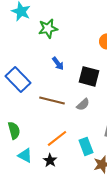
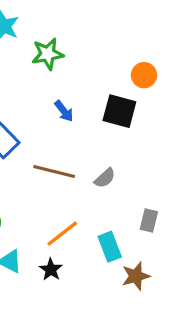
black square: (89, 76) -> (119, 111), moved

